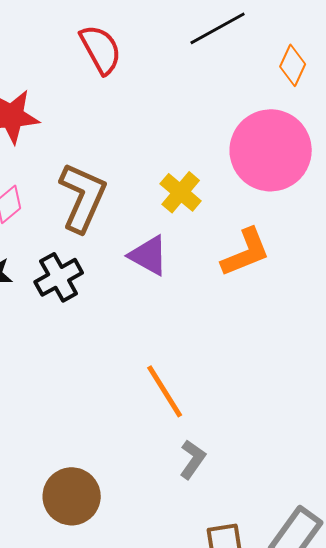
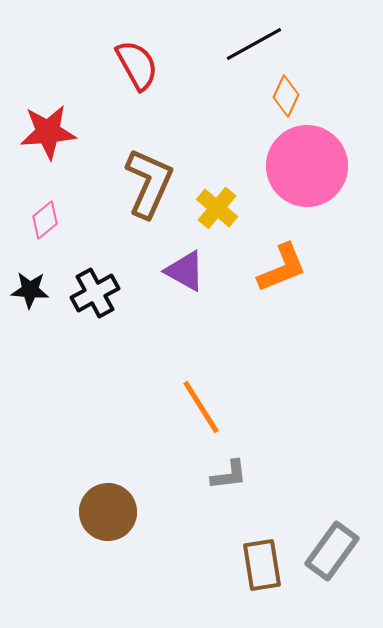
orange diamond: (293, 65) -> (286, 96), moved
brown L-shape: (83, 197) -> (149, 183), moved
gray L-shape: (193, 459) -> (229, 475), turned 48

